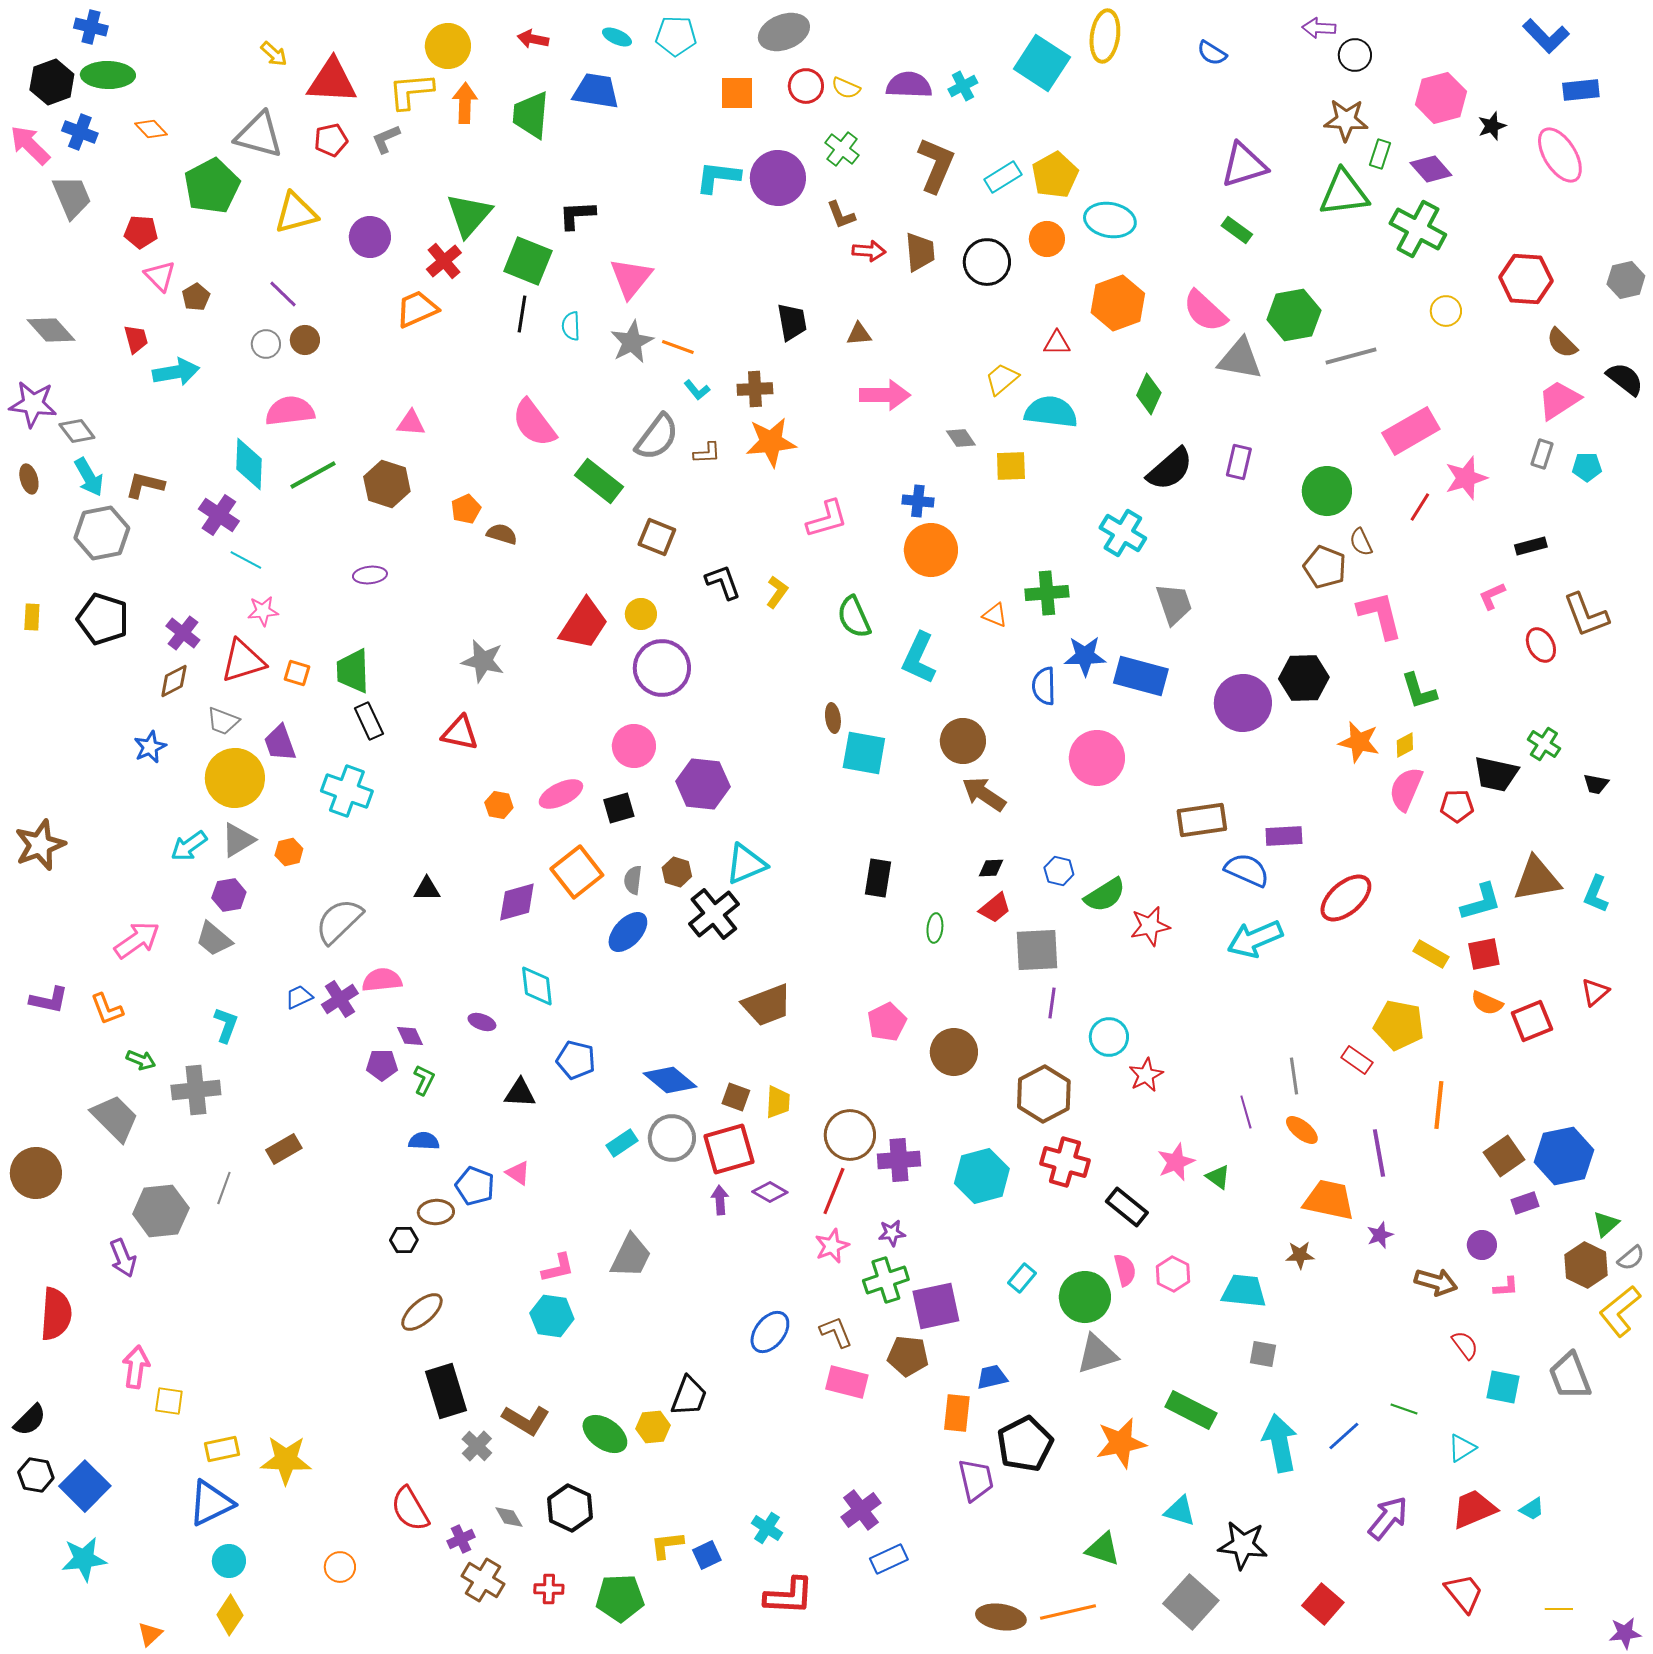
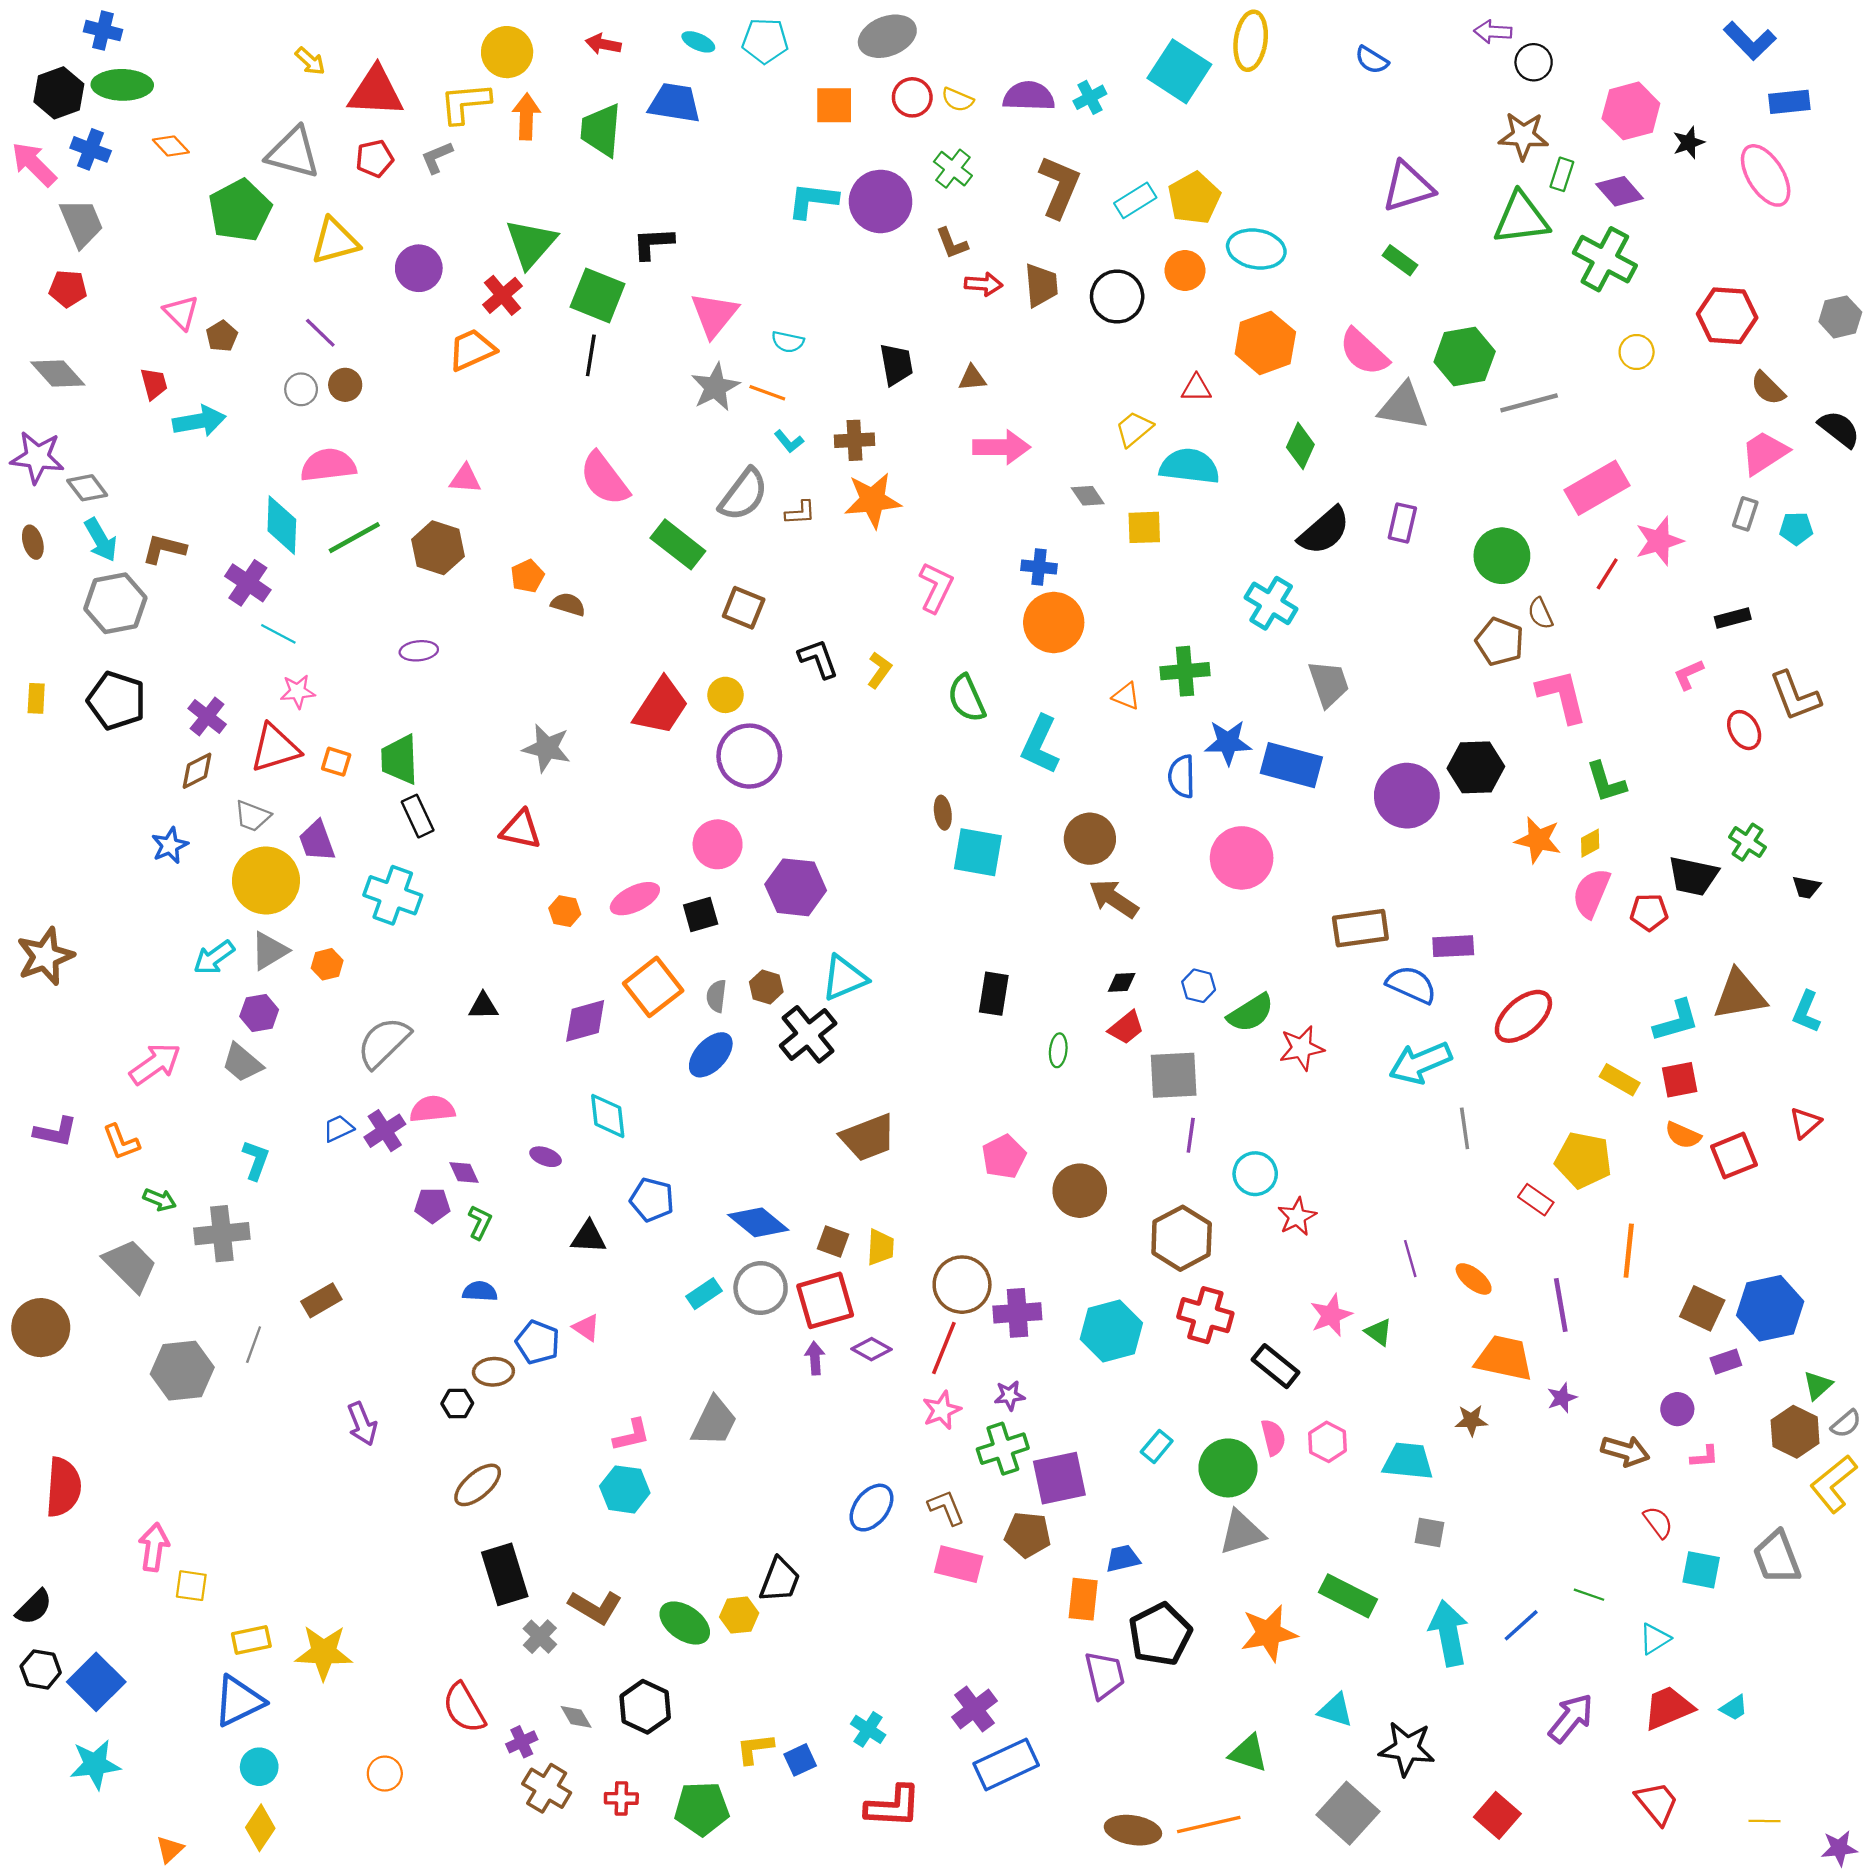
red pentagon: (141, 232) -> (68, 289), moved
cyan semicircle: (571, 326) -> (788, 342), moved, turned -76
pink L-shape: (827, 519) -> (936, 587), turned -48
gray line: (1294, 1076) -> (1465, 1128), moved
brown square: (1504, 1156) -> (1702, 1308), turned -30
purple arrow: (123, 1258) -> (362, 1424), moved
blue rectangle: (889, 1559) -> (1006, 1764), size x1.5

